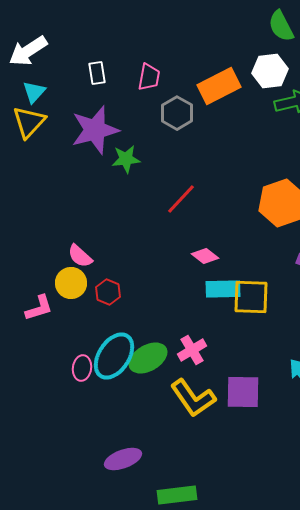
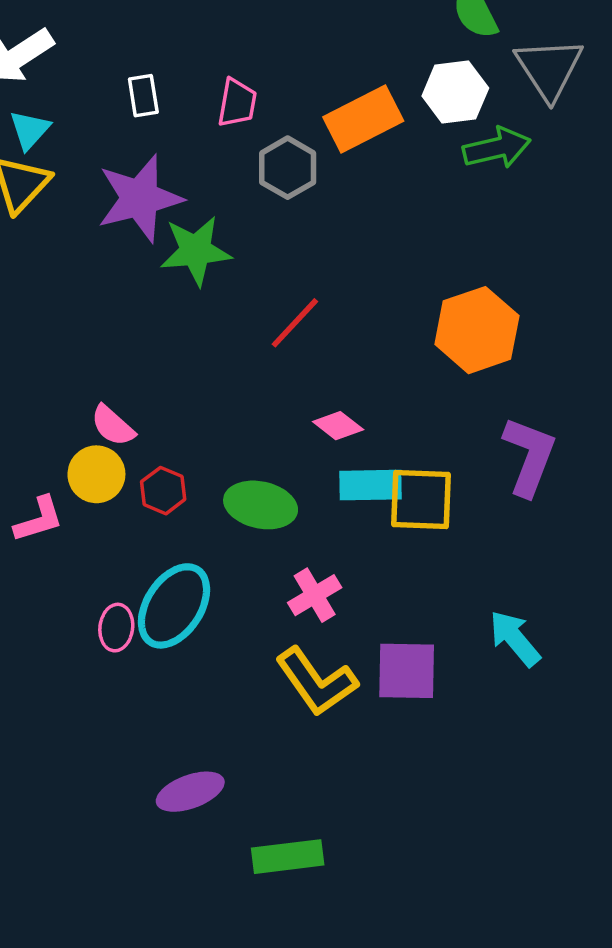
green star: (126, 159) -> (196, 251), size x1.4
green ellipse: (148, 358) -> (261, 505), moved, turned 42

